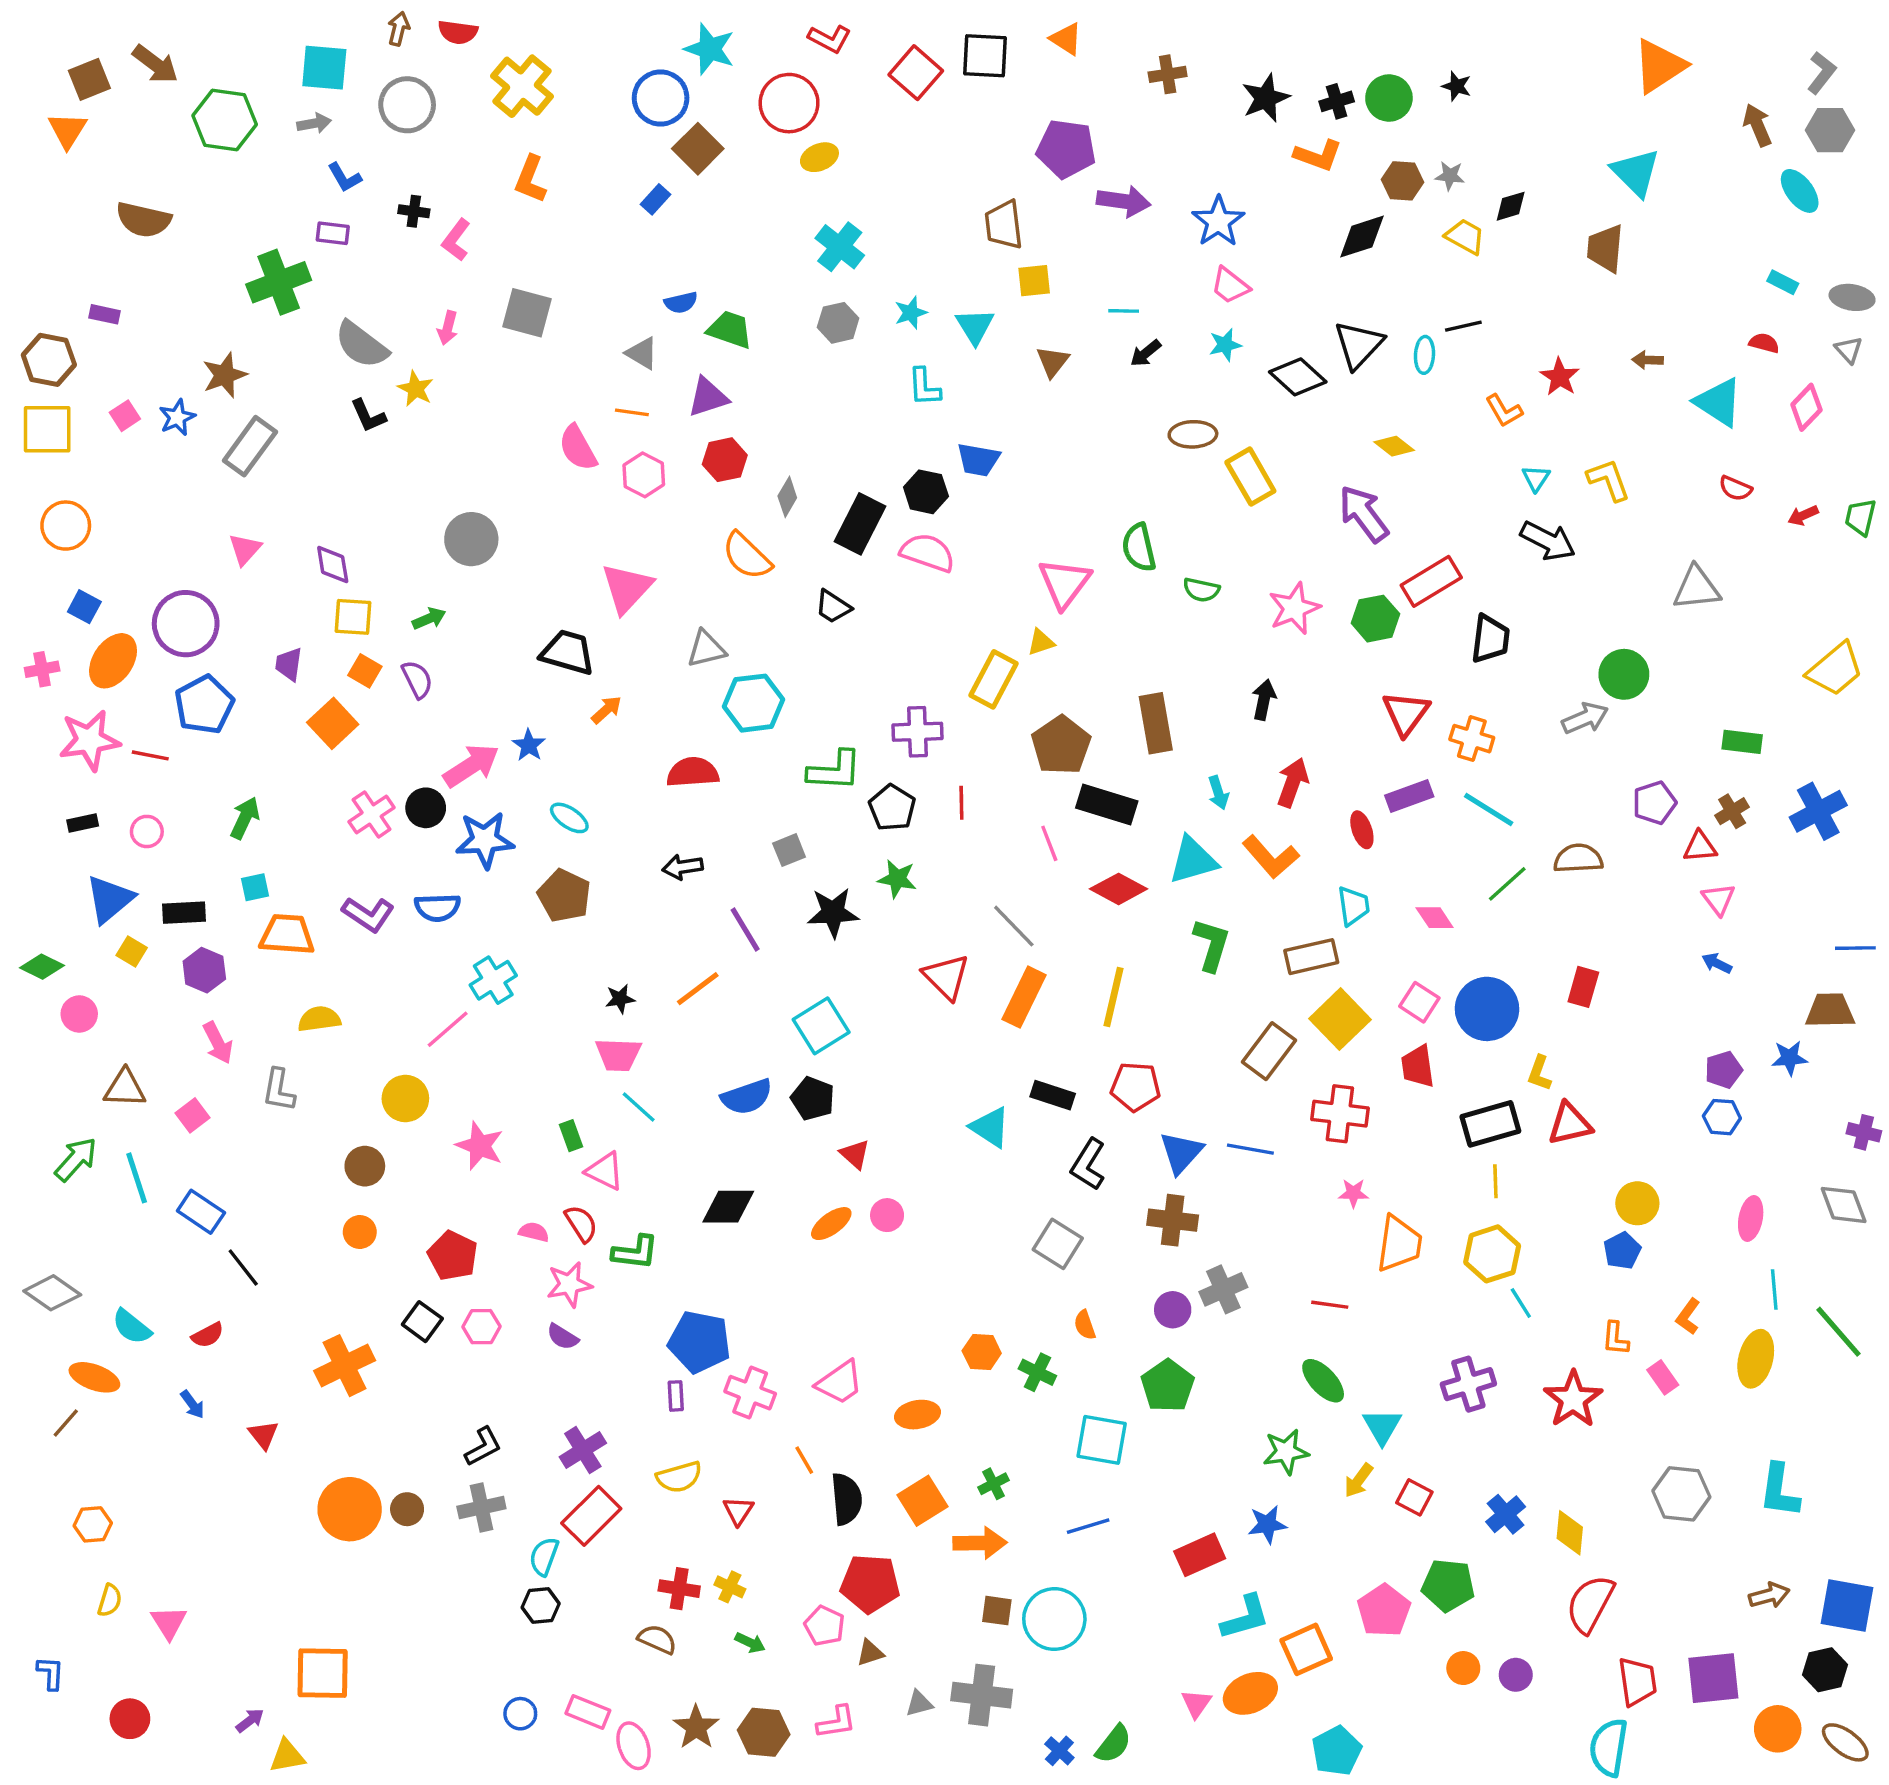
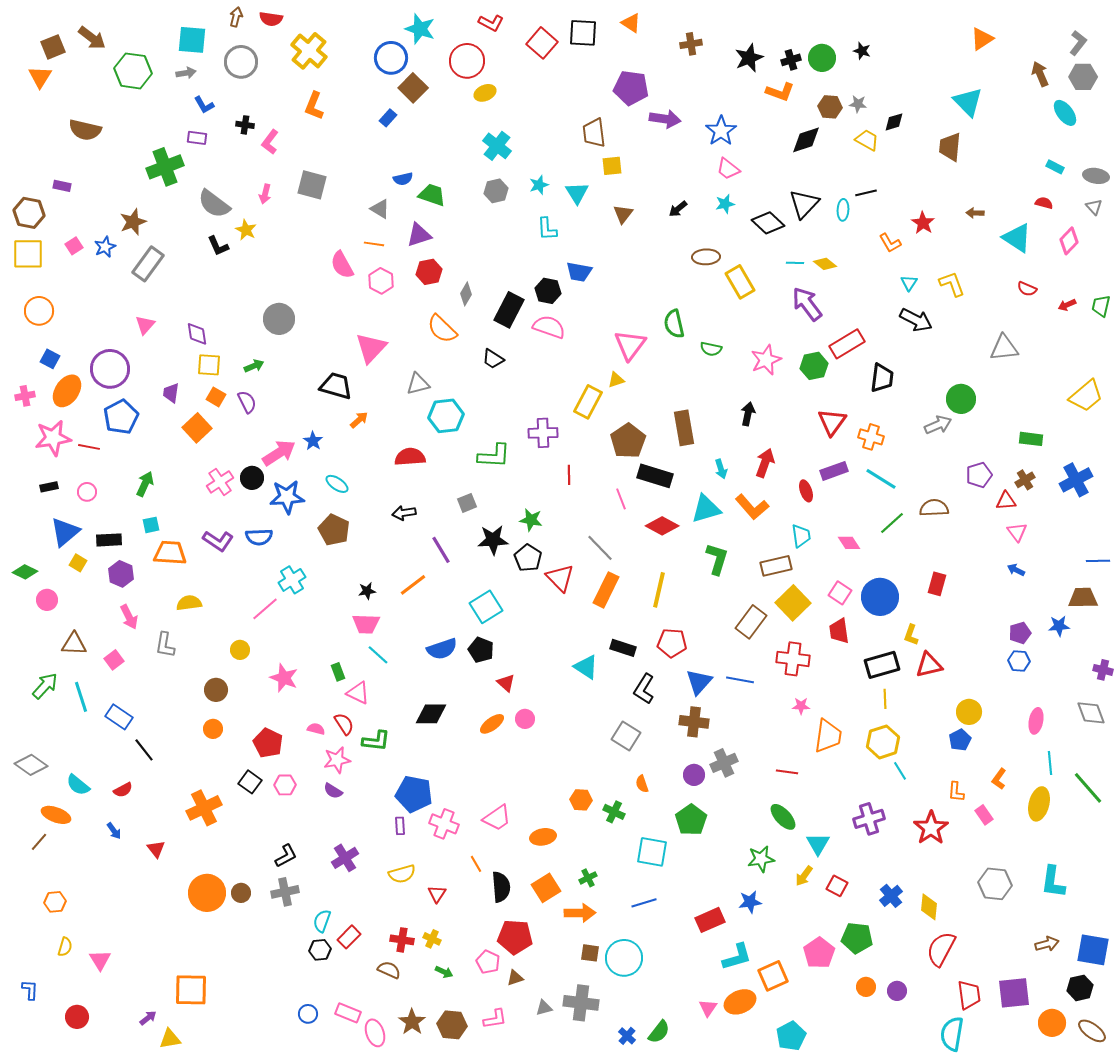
orange triangle: (1659, 66) -> (982, 39), size x0.7
cyan line: (1124, 311) -> (795, 263), moved
black pentagon: (892, 808) -> (528, 558), moved
yellow circle: (405, 1098) -> (240, 650), size x0.7
red rectangle: (591, 1516) -> (349, 937), moved, size x0.7

